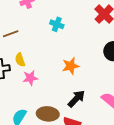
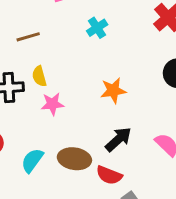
cyan cross: (57, 24) -> (97, 28), turned 32

